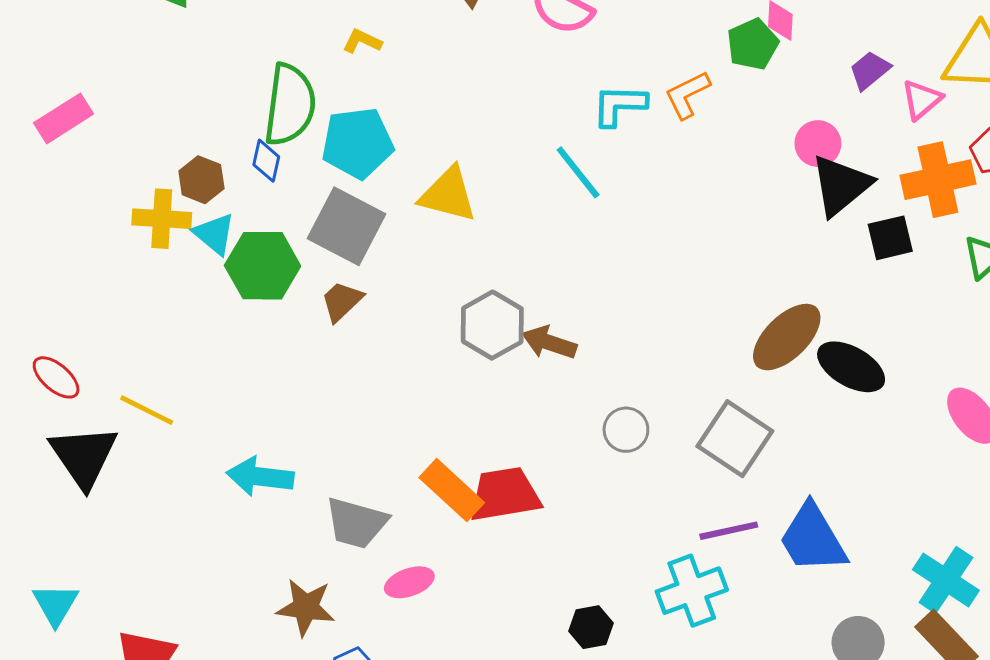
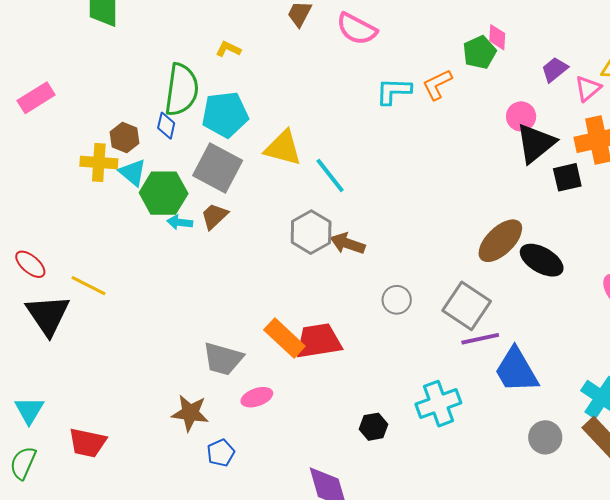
cyan line: (578, 172) -> (330, 175), moved
cyan arrow: (260, 477) -> (180, 222), moved, size x0.6
purple line: (729, 531) -> (480, 339), moved

